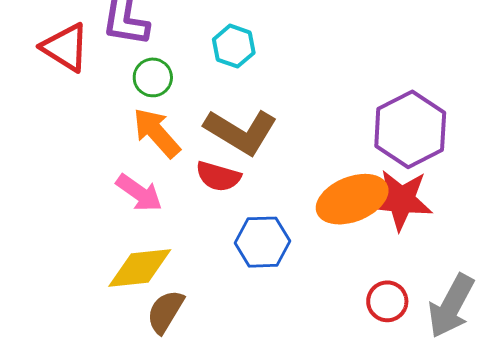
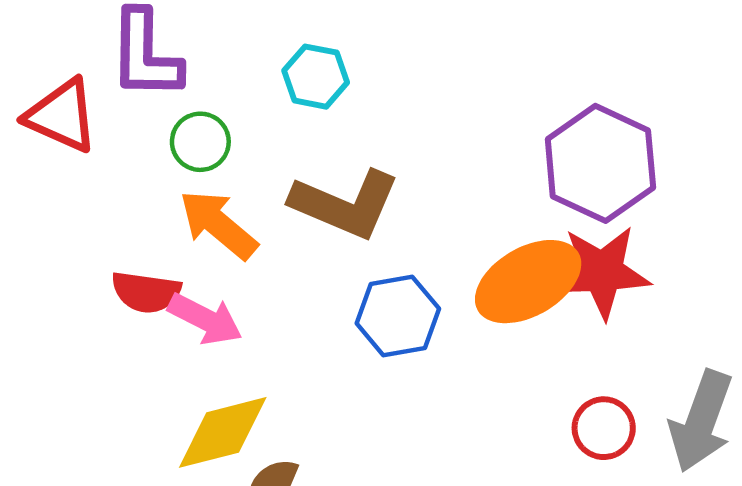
red semicircle: (218, 176) -> (146, 292), moved
blue hexagon: (262, 242) -> (398, 316), moved

